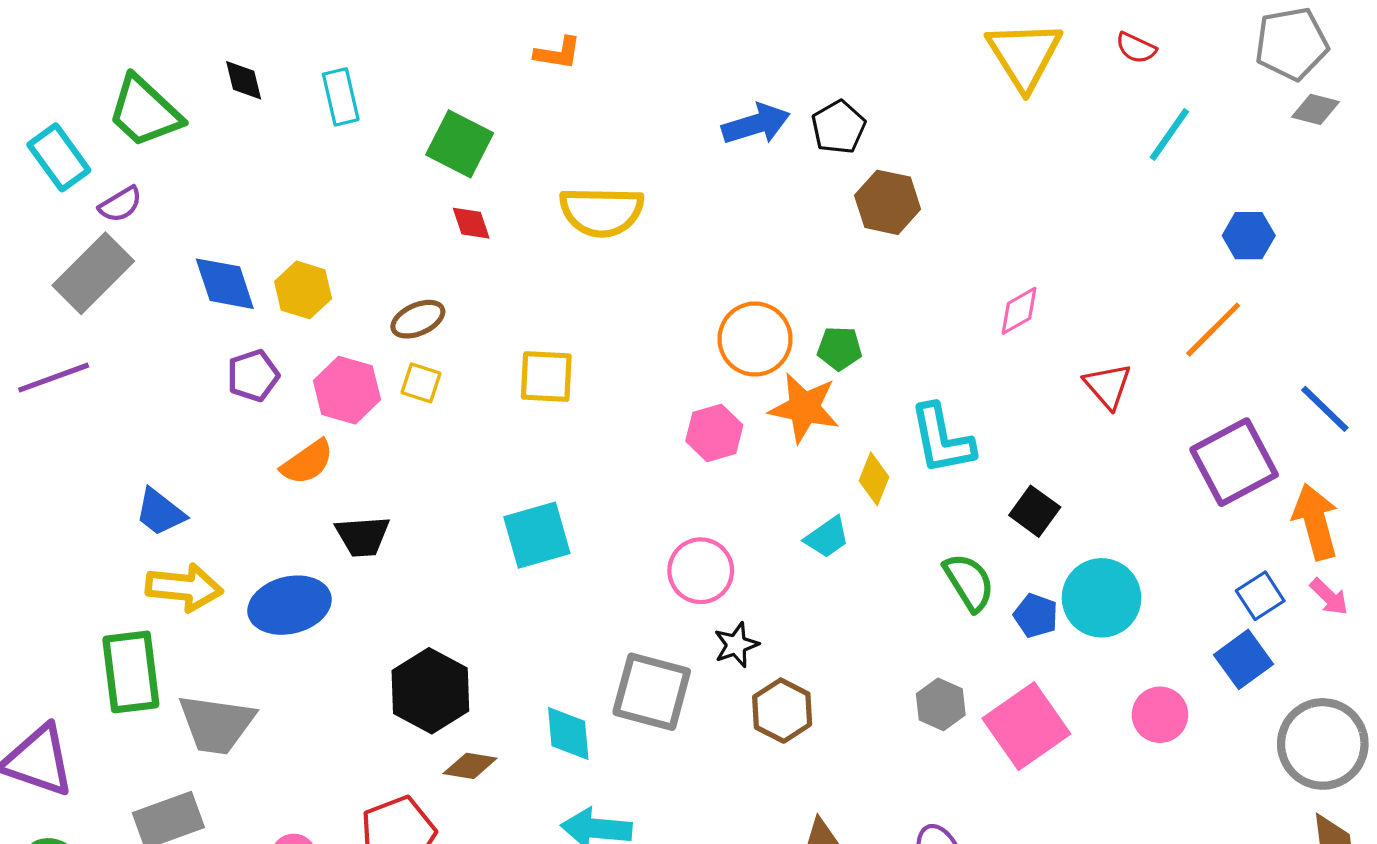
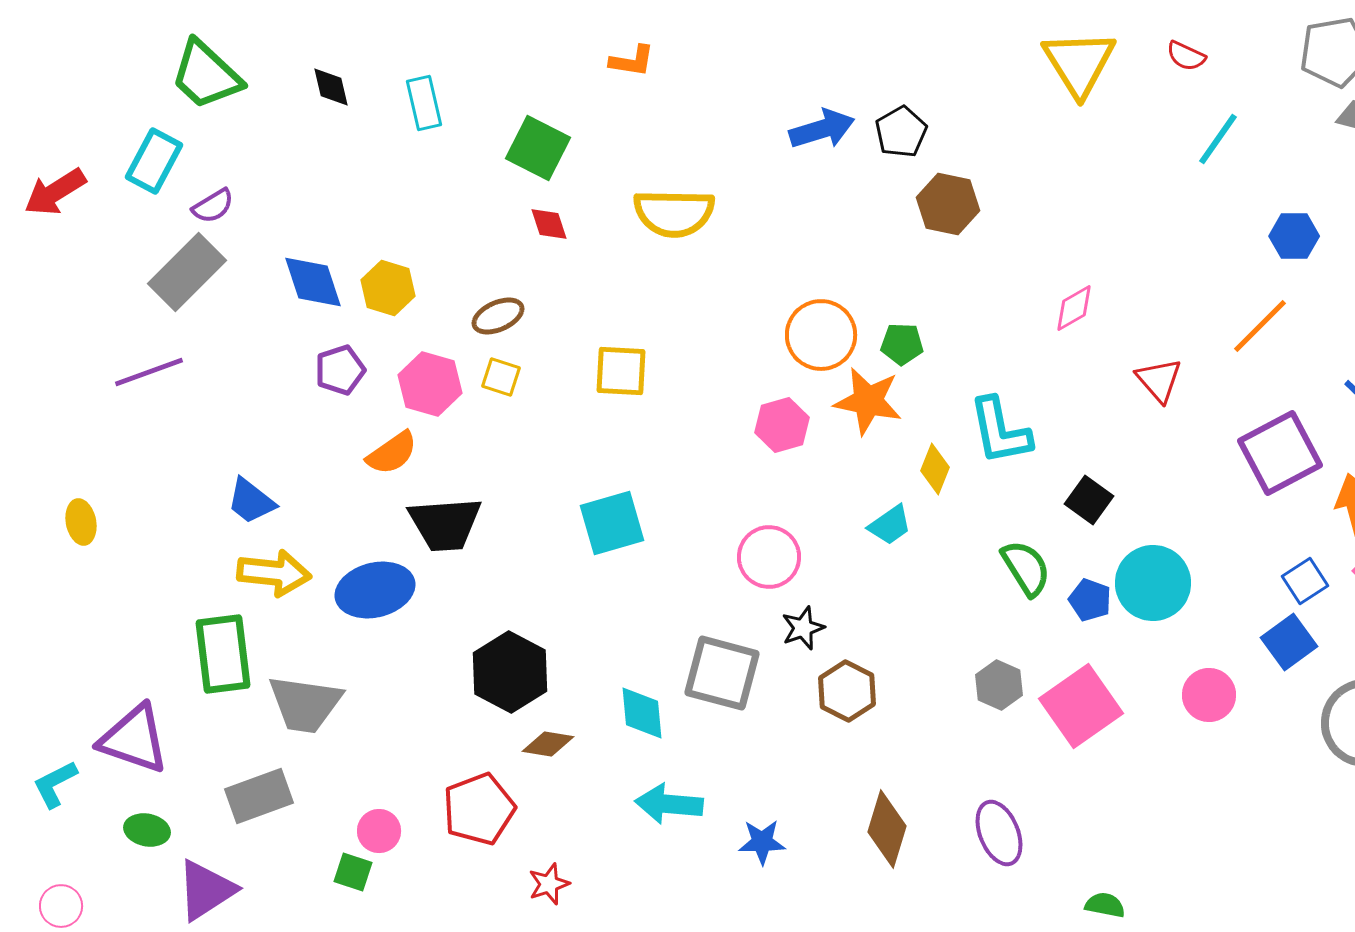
green trapezoid: (144, 111) -> (206, 75), moved
cyan rectangle: (59, 157) -> (154, 161), turned 64
black trapezoid: (363, 536) -> (445, 524), size x1.4

